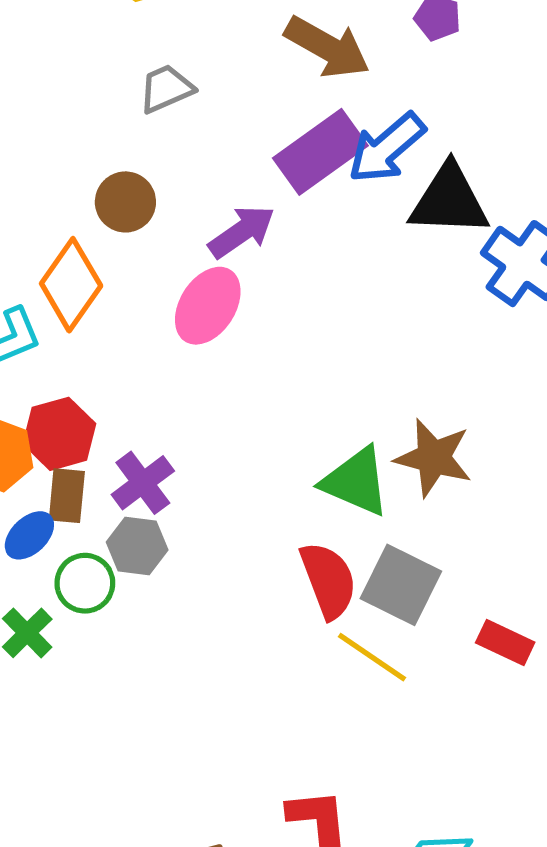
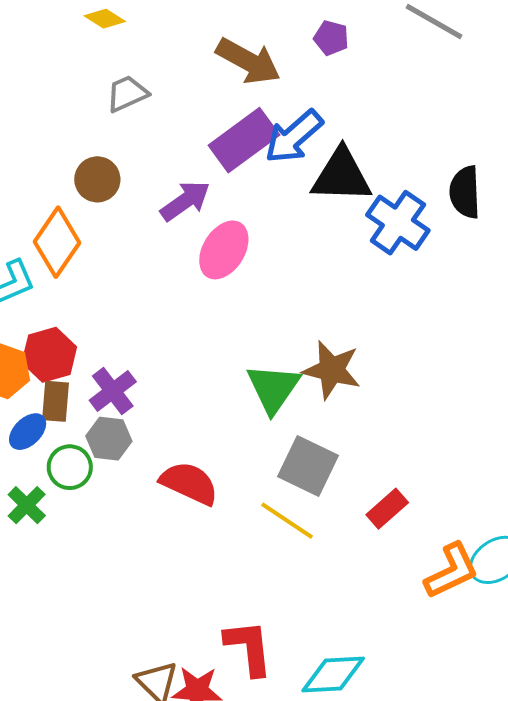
pink ellipse: (208, 306) -> (224, 250), moved
green triangle: (356, 481) -> (273, 388), turned 42
red semicircle: (328, 580) -> (189, 483), moved, turned -44
red rectangle: (505, 642) -> (387, 509), turned -66

